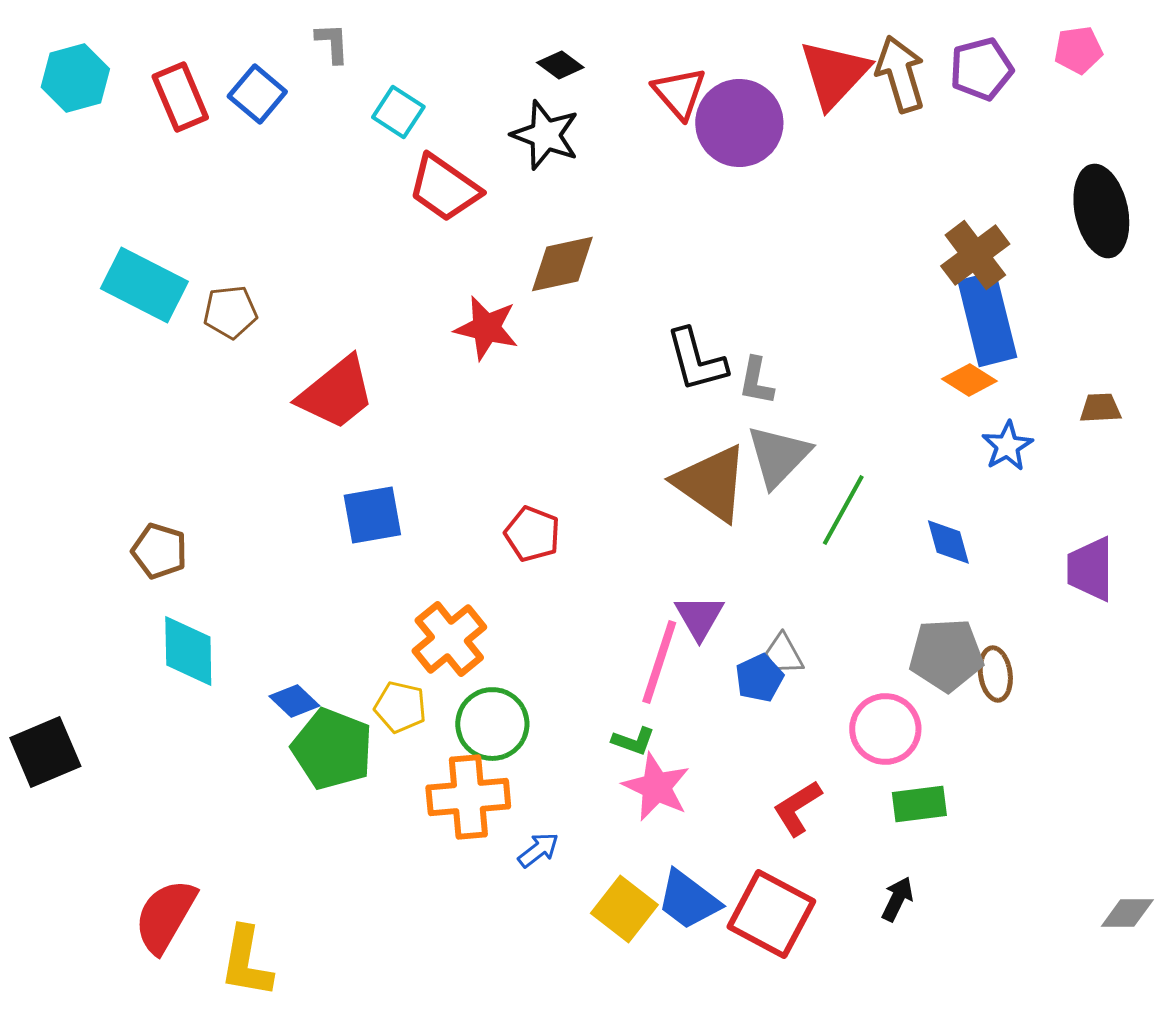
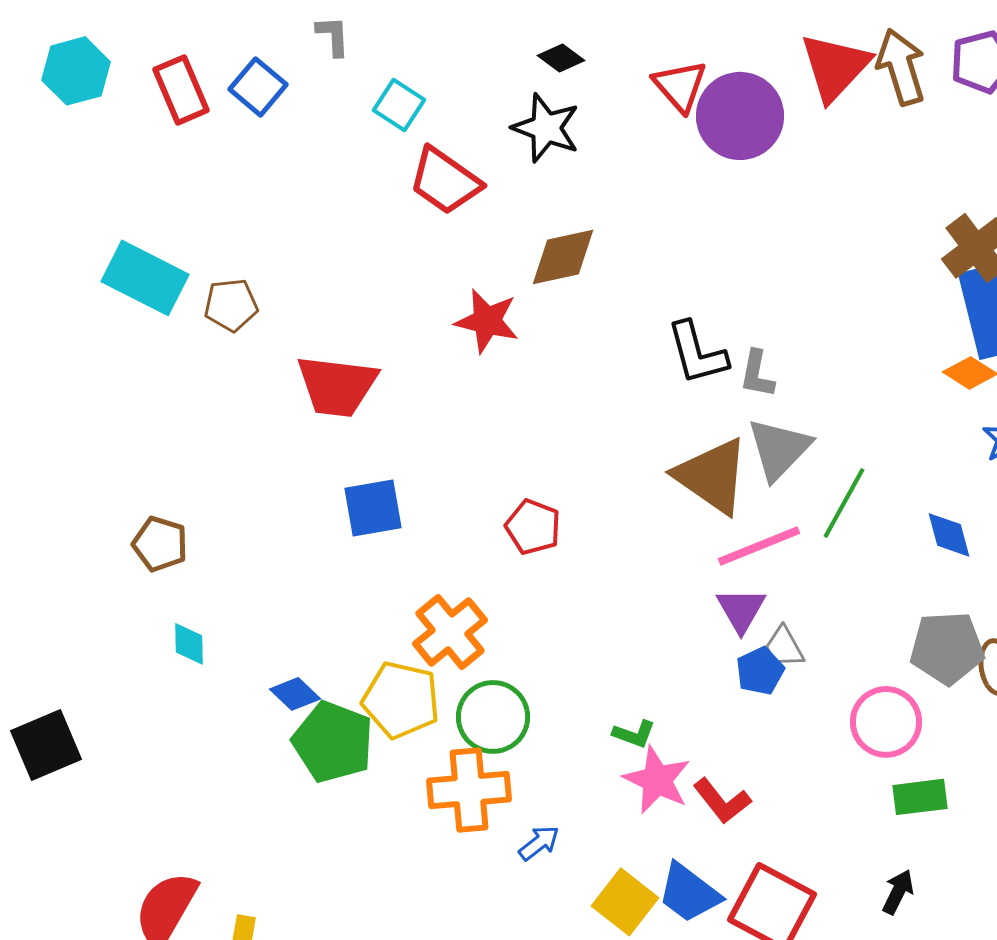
red trapezoid: (336, 393) -> (337, 386), turned 46
purple triangle: (699, 617) -> (741, 610), moved
cyan diamond: (188, 651) -> (189, 644), size x0.6
pink line: (659, 662) -> (759, 546), moved, turned 50
yellow pentagon: (400, 707) -> (401, 700), size x1.5
red L-shape: (797, 808) -> (722, 801), moved, turned -96

